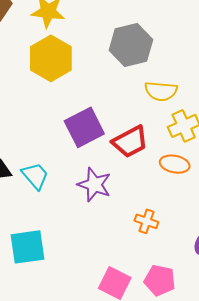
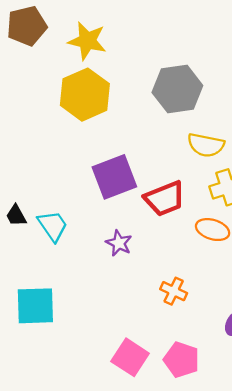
purple star: (94, 185) -> (119, 243), size x0.7

